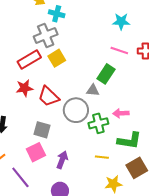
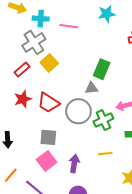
pink line: (119, 50) -> (69, 26), moved
red rectangle: (29, 59) -> (22, 70), size x0.7
yellow line: (102, 157) -> (105, 154), moved

